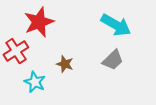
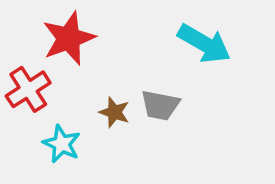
gray trapezoid: (113, 60) -> (160, 105), moved, turned 55

